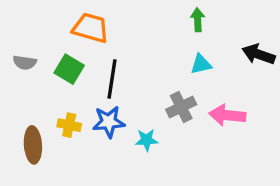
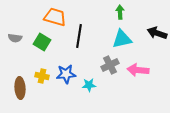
cyan triangle: (201, 64) -> (122, 39), size x1.5
black line: (112, 79) -> (79, 36), moved

